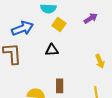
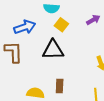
black triangle: (52, 50) -> (53, 50), size x1.6

